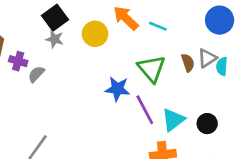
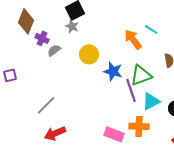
orange arrow: (126, 18) -> (133, 39), moved
yellow circle: (95, 34) -> (89, 54), moved
green triangle: (151, 69) -> (141, 75), moved, turned 40

